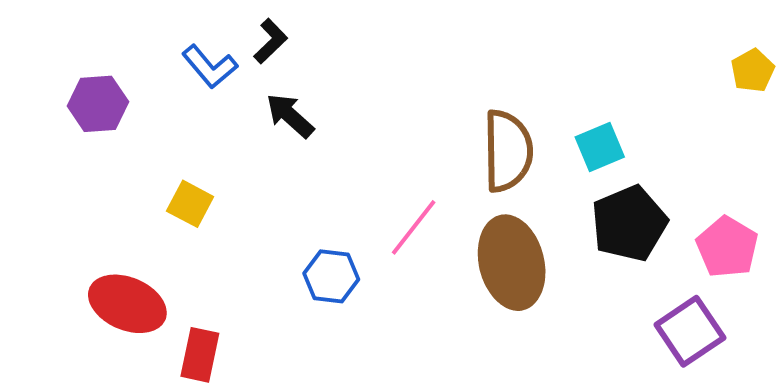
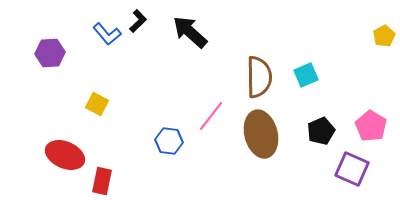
black arrow: (290, 116) -> (190, 32), moved, size x1.4
black pentagon: (629, 223) -> (321, 131), moved, size x0.7
purple square: (690, 331) -> (352, 169), turned -32

